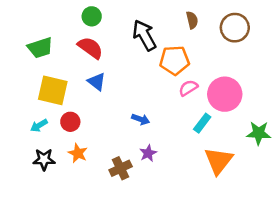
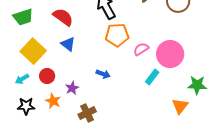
orange pentagon: (175, 60) -> (117, 35), moved
yellow square: (53, 90) -> (33, 51), turned 30
purple star: (148, 153) -> (72, 88), moved
orange triangle: (218, 161) -> (180, 106), moved, size x0.7

